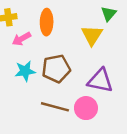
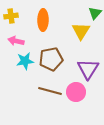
pink arrow: (21, 39) -> (16, 41), moved, turned 42
purple triangle: (100, 81) -> (88, 69), turned 50

